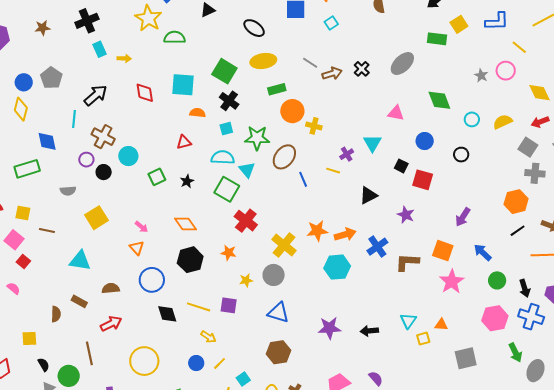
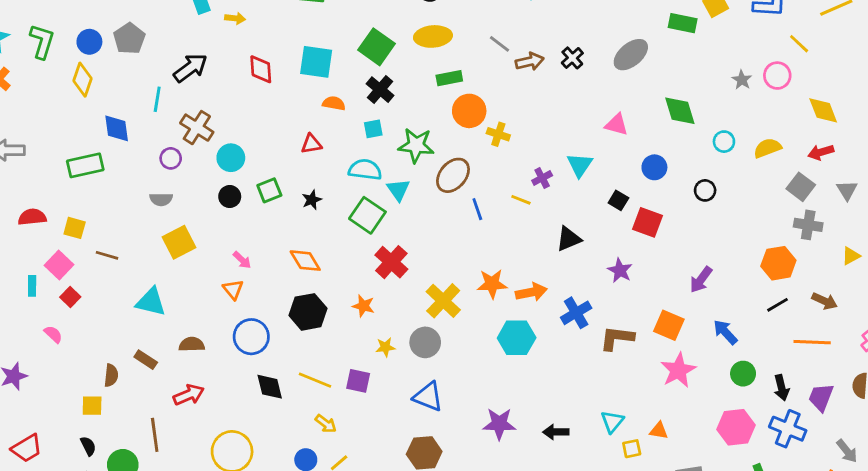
black circle: (104, 172) -> (230, 197), moved
gray semicircle: (68, 191) -> (161, 199), moved
yellow square: (29, 339) -> (92, 406), moved

